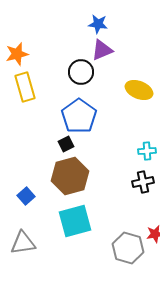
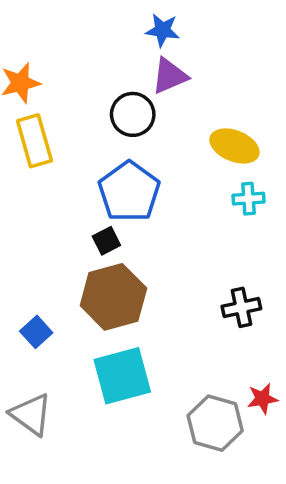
cyan cross: (147, 151) -> (248, 199), moved
gray triangle: (23, 243) -> (31, 414), turned 44

